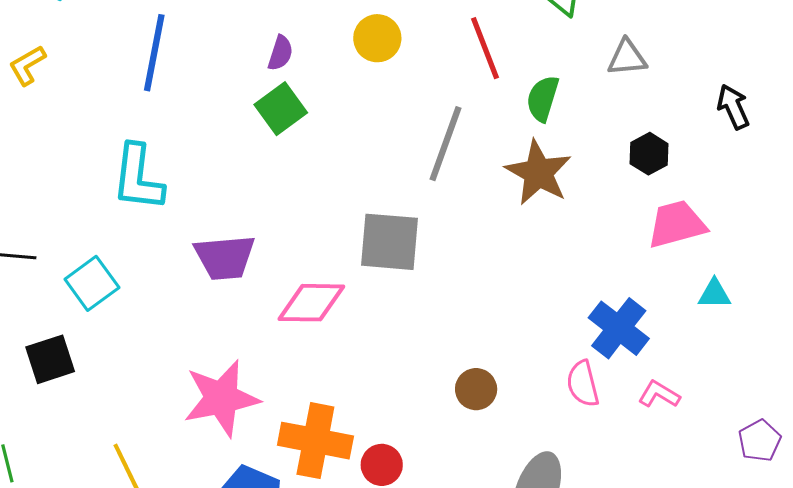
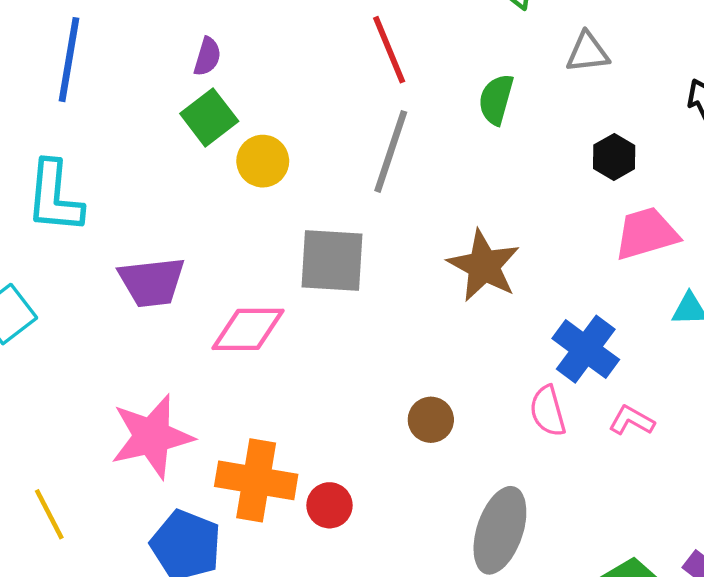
yellow circle: (377, 38) -> (263, 161), moved
red line: (485, 48) -> (389, 50), moved
brown star: (538, 173) -> (484, 266), moved

